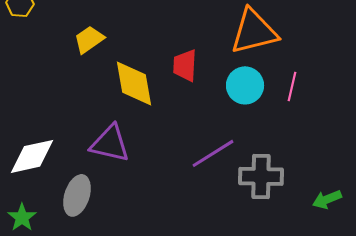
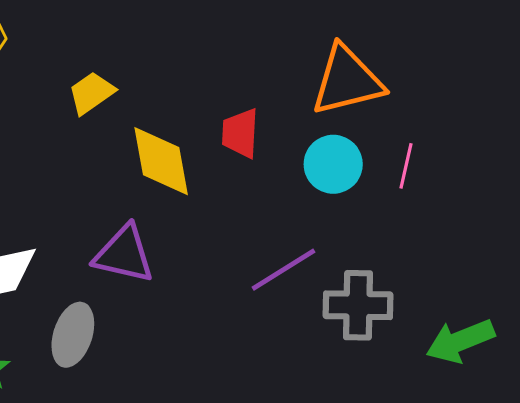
green arrow: (327, 199) -> (460, 341), size x1.5

